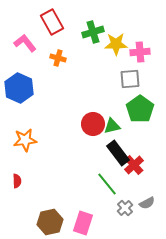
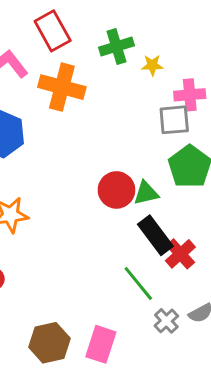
yellow star: (116, 44) -> (152, 65), size x0.6
pink cross: (140, 52) -> (190, 95), moved
orange cross: (58, 58) -> (62, 87), size x1.8

